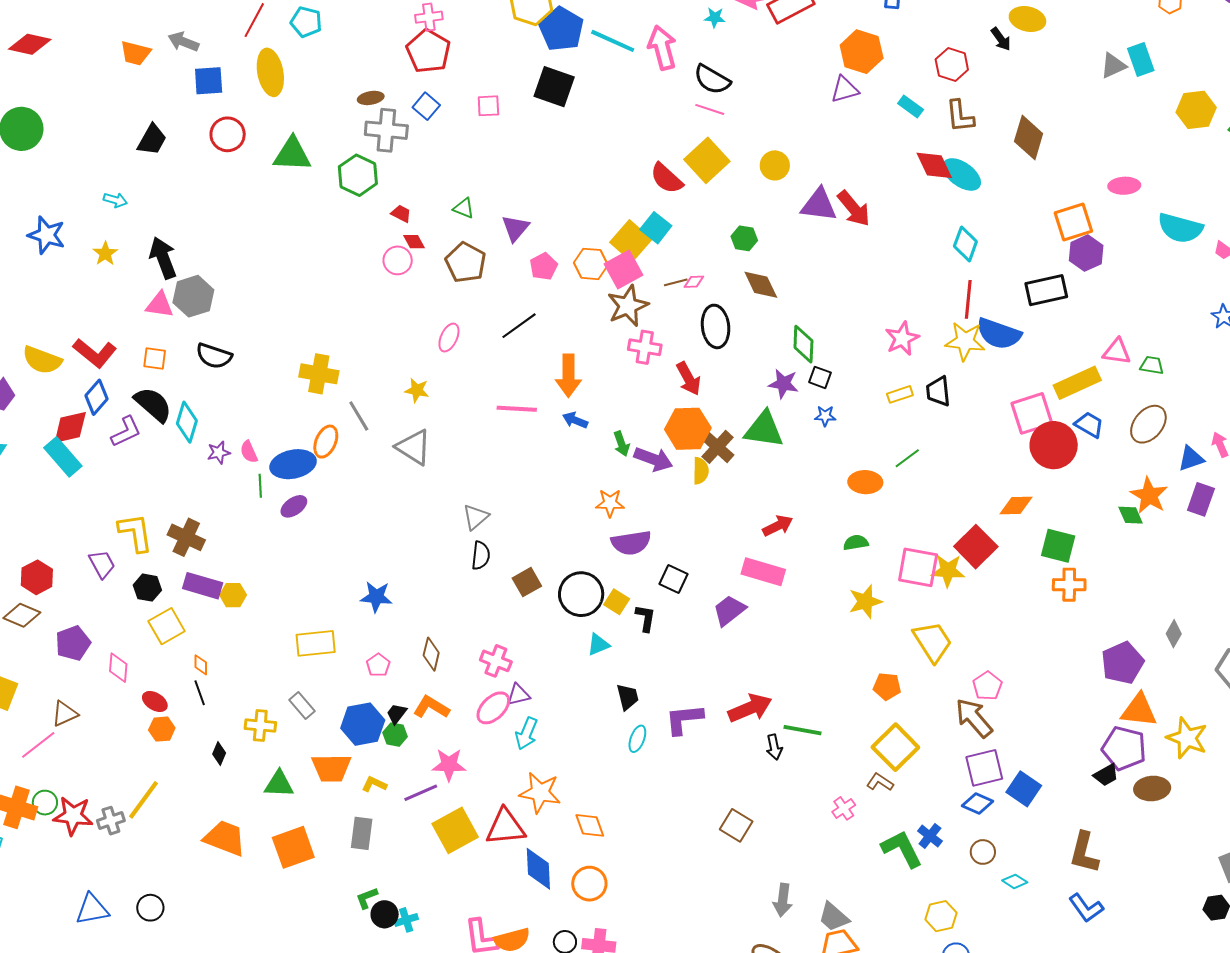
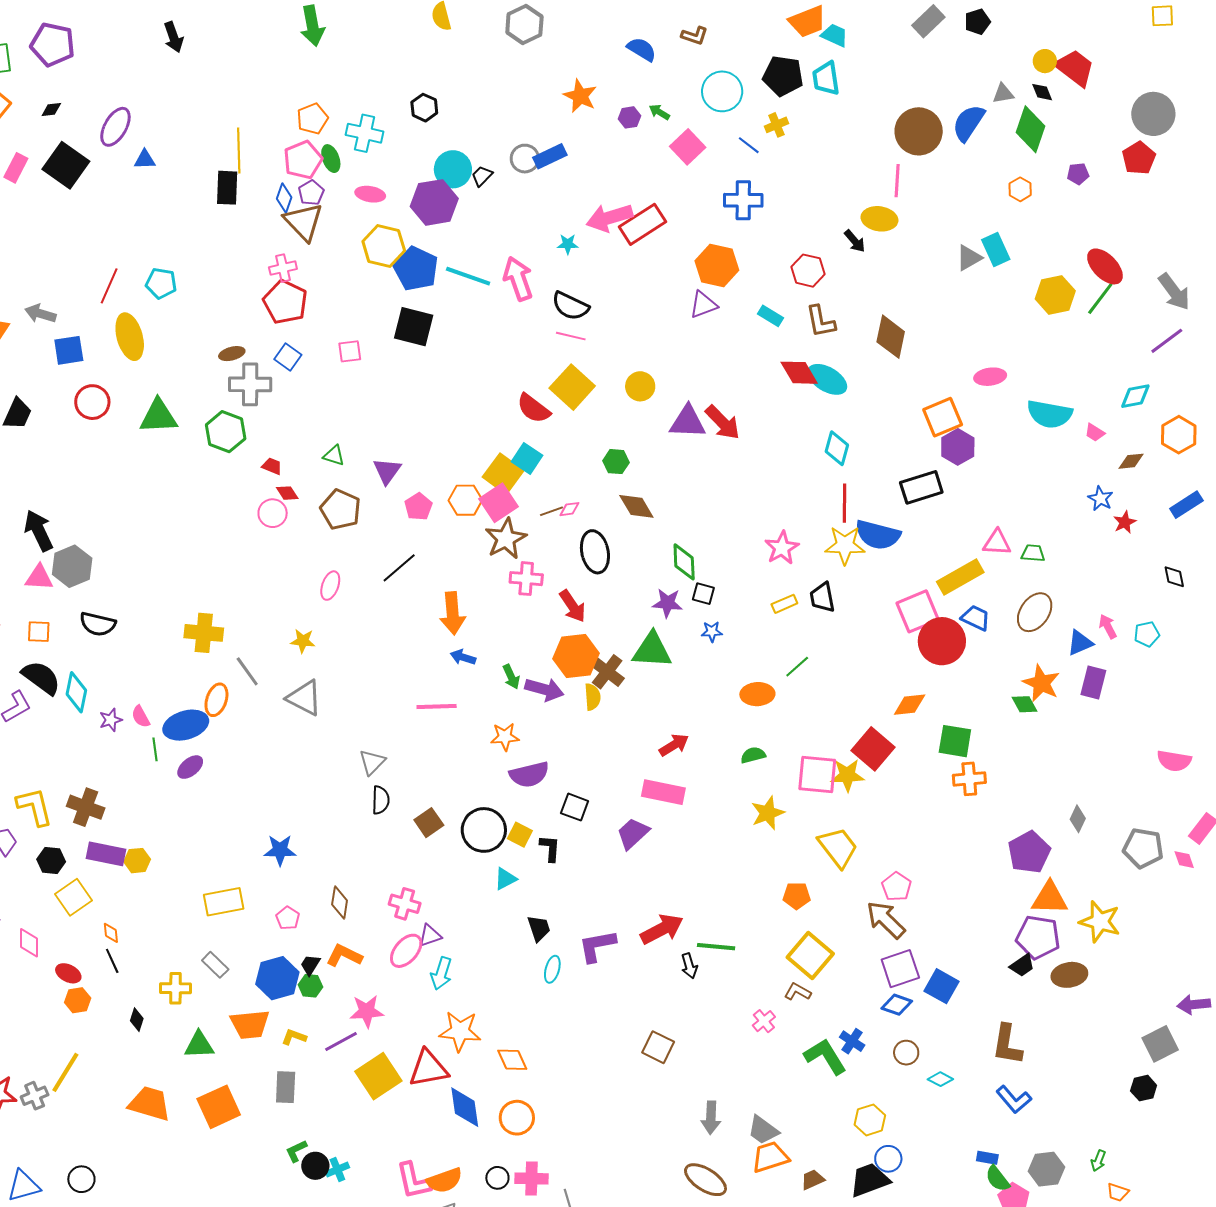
pink line: (517, 409) -> (437, 706), moved

